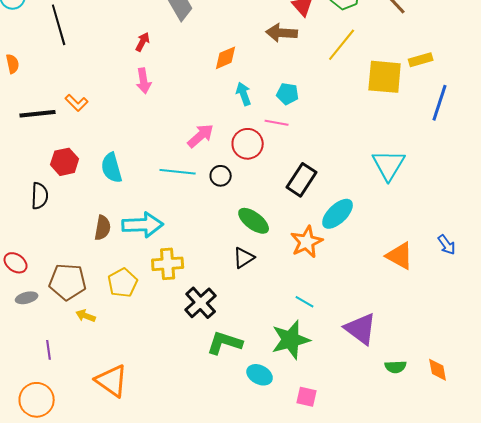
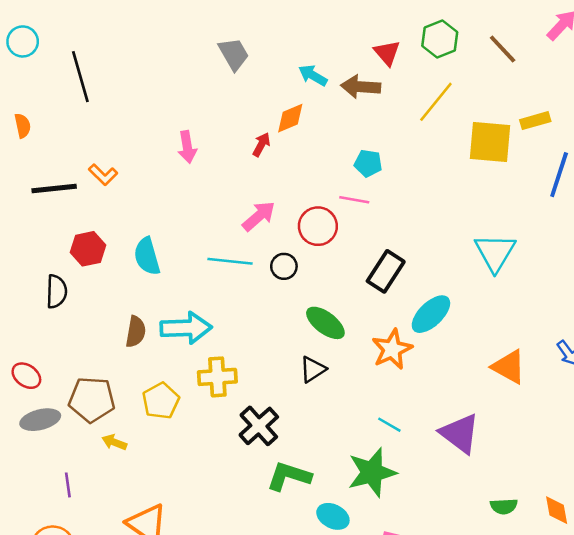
red arrow: (143, 42) -> (261, 144), moved
cyan arrow: (244, 94) -> (313, 75), moved, turned -40
gray ellipse: (27, 298) -> (40, 420), size x1.4
purple triangle: (361, 329) -> (460, 433), moved

